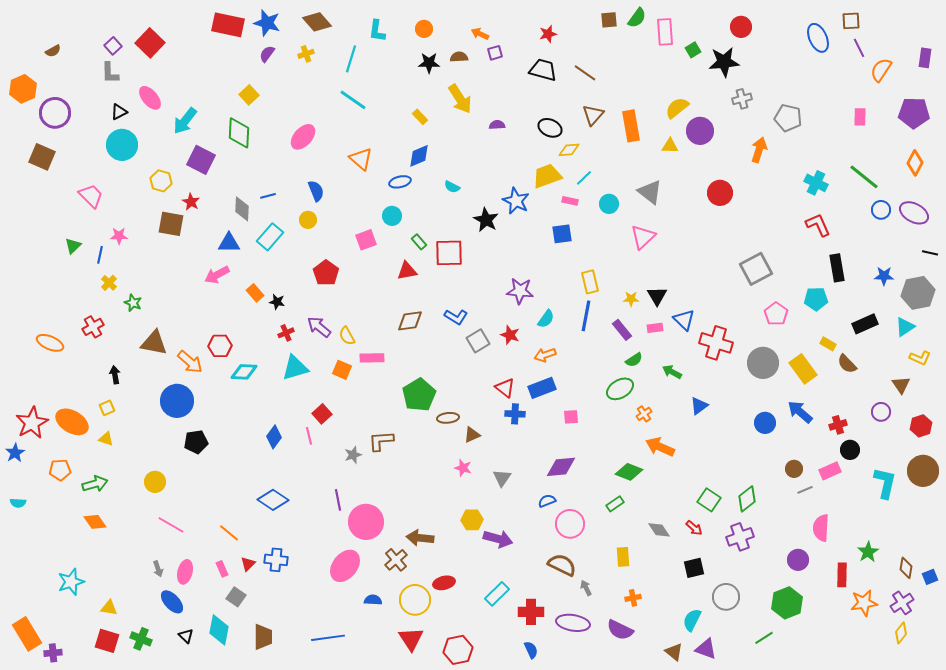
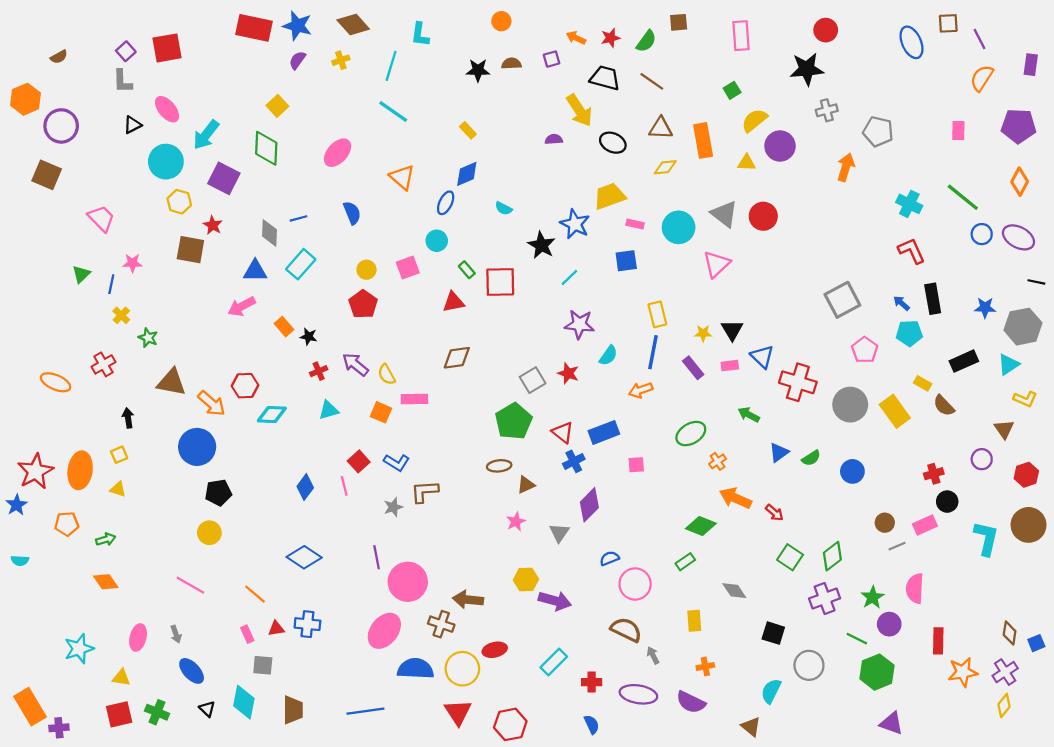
green semicircle: (637, 18) -> (646, 41), moved
orange circle: (424, 29) -> (501, 21), moved
orange arrow: (480, 34) -> (576, 38), moved
red square: (150, 43) -> (167, 48), turned 36
purple line: (859, 48) -> (979, 39), moved
green square: (693, 50) -> (732, 90), moved
yellow arrow: (460, 99) -> (579, 110), moved
brown triangle: (593, 115) -> (661, 128), turned 50
cyan circle: (122, 145) -> (166, 162), moved
yellow diamond: (569, 150) -> (665, 167), moved
cyan line: (584, 178) -> (569, 278), moved
blue ellipse: (400, 182) -> (446, 203), turned -50
red circle: (720, 193) -> (763, 216), moved
cyan circle: (609, 204) -> (679, 227), size x1.5
yellow circle: (308, 220) -> (367, 270), moved
blue L-shape: (456, 317) -> (397, 463), moved
orange arrow: (545, 355) -> (641, 390), moved
green semicircle: (634, 360) -> (811, 458), moved
cyan triangle: (295, 368) -> (329, 410), size x0.7
green pentagon: (419, 395) -> (514, 421), moved
blue arrow: (800, 412) -> (901, 303), moved, size x0.6
blue cross: (515, 414) -> (574, 461), turned -30
orange ellipse: (72, 422) -> (80, 470), turned 68
purple diamond: (561, 467) -> (589, 505), moved, turned -40
pink star: (463, 468) -> (516, 522), turned 30
yellow circle: (155, 482) -> (209, 533), moved
green arrow: (95, 484) -> (106, 539), size x0.7
red arrow: (694, 528) -> (774, 513), moved
green star: (868, 552) -> (872, 597), moved
brown cross: (396, 560) -> (441, 624), turned -30
red triangle: (248, 564) -> (276, 629), turned 35
black square: (694, 568) -> (773, 633), turned 30
pink ellipse: (185, 572) -> (138, 637), moved
gray square: (236, 597) -> (263, 665), turned -30
blue semicircle: (373, 600) -> (416, 669), size x1.8
red cross: (531, 612) -> (592, 682), size x0.7
green line: (764, 638) -> (857, 639), moved, turned 60
red square: (107, 641) -> (119, 714), turned -30
purple triangle: (706, 649) -> (891, 723), moved

